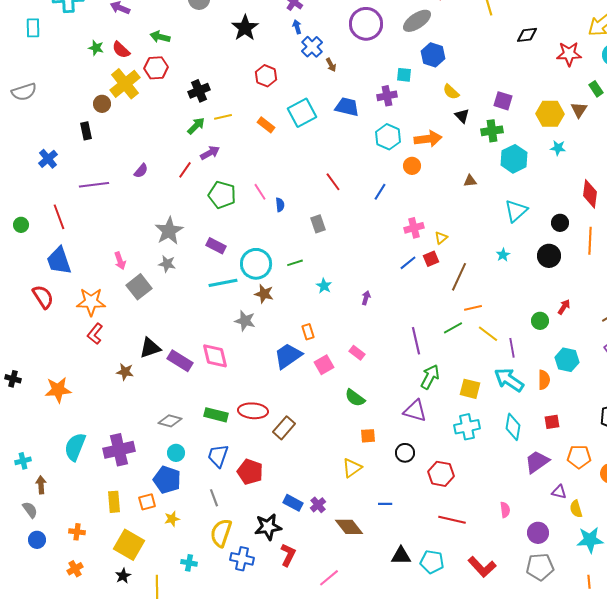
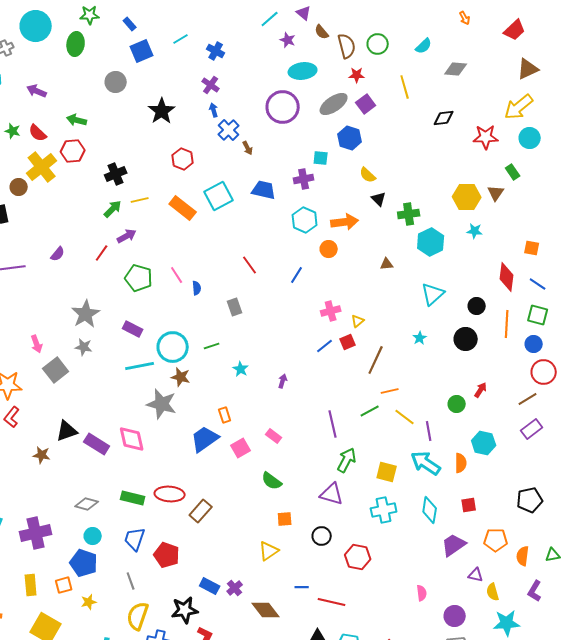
purple square: (503, 101) -> (366, 104), moved, turned 36
orange rectangle: (266, 125) -> (183, 208), size x1.5
gray star: (245, 321) -> (162, 404), size x1.4
red line: (452, 520) -> (332, 602), moved

